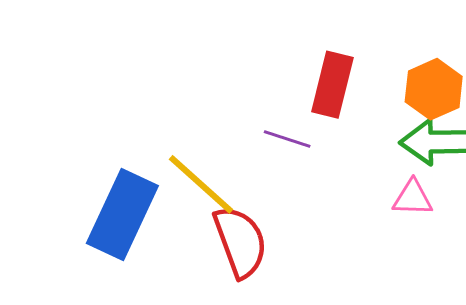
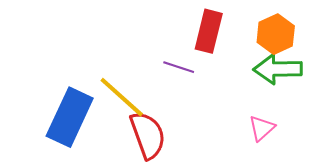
pink triangle: (413, 198) -> (262, 128), moved, turned -44

